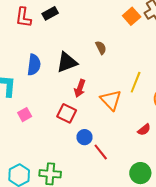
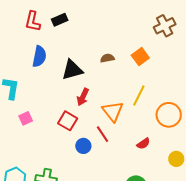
orange square: (132, 16) -> (140, 57), moved
brown semicircle: (101, 48) -> (107, 58), turned -80
blue semicircle: (34, 65) -> (39, 56), moved
red line: (101, 152) -> (103, 134), moved

